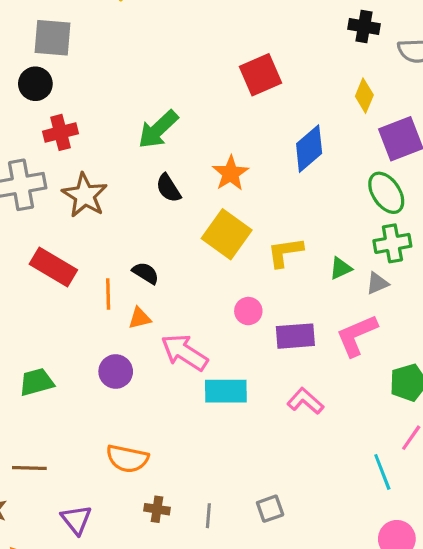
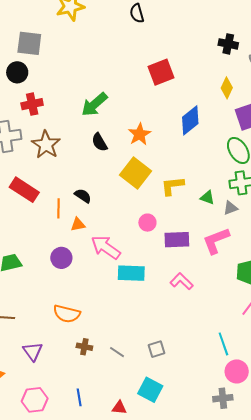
green triangle: (341, 268) -> (207, 198), turned 42
cyan line: (382, 472) -> (223, 344), moved
gray line: (208, 516) -> (117, 352), turned -63

